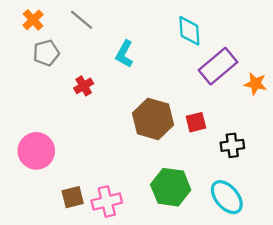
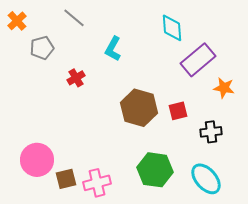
orange cross: (33, 20) -> (17, 21), moved
orange star: (255, 84) -> (224, 88), moved
pink circle: (36, 151) -> (37, 160), moved

